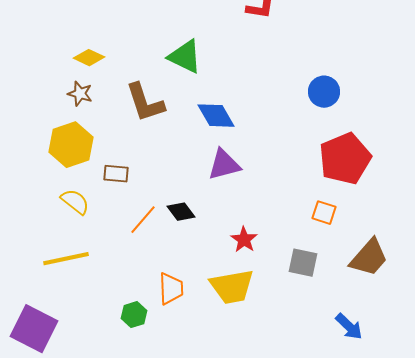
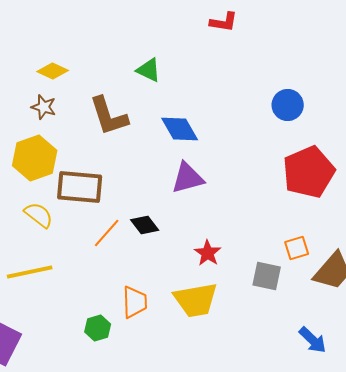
green triangle: (185, 57) -> (149, 70), size x0.7
brown rectangle: (116, 174) -> (80, 187), size x1.8
orange square: (324, 213) -> (297, 248), moved, turned -35

